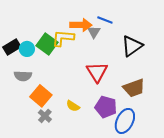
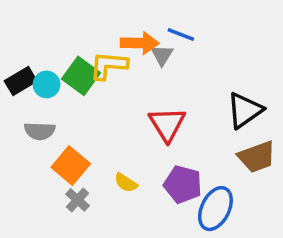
black triangle: (132, 46) -> (245, 110), moved
brown trapezoid: (134, 88) -> (257, 157), moved

